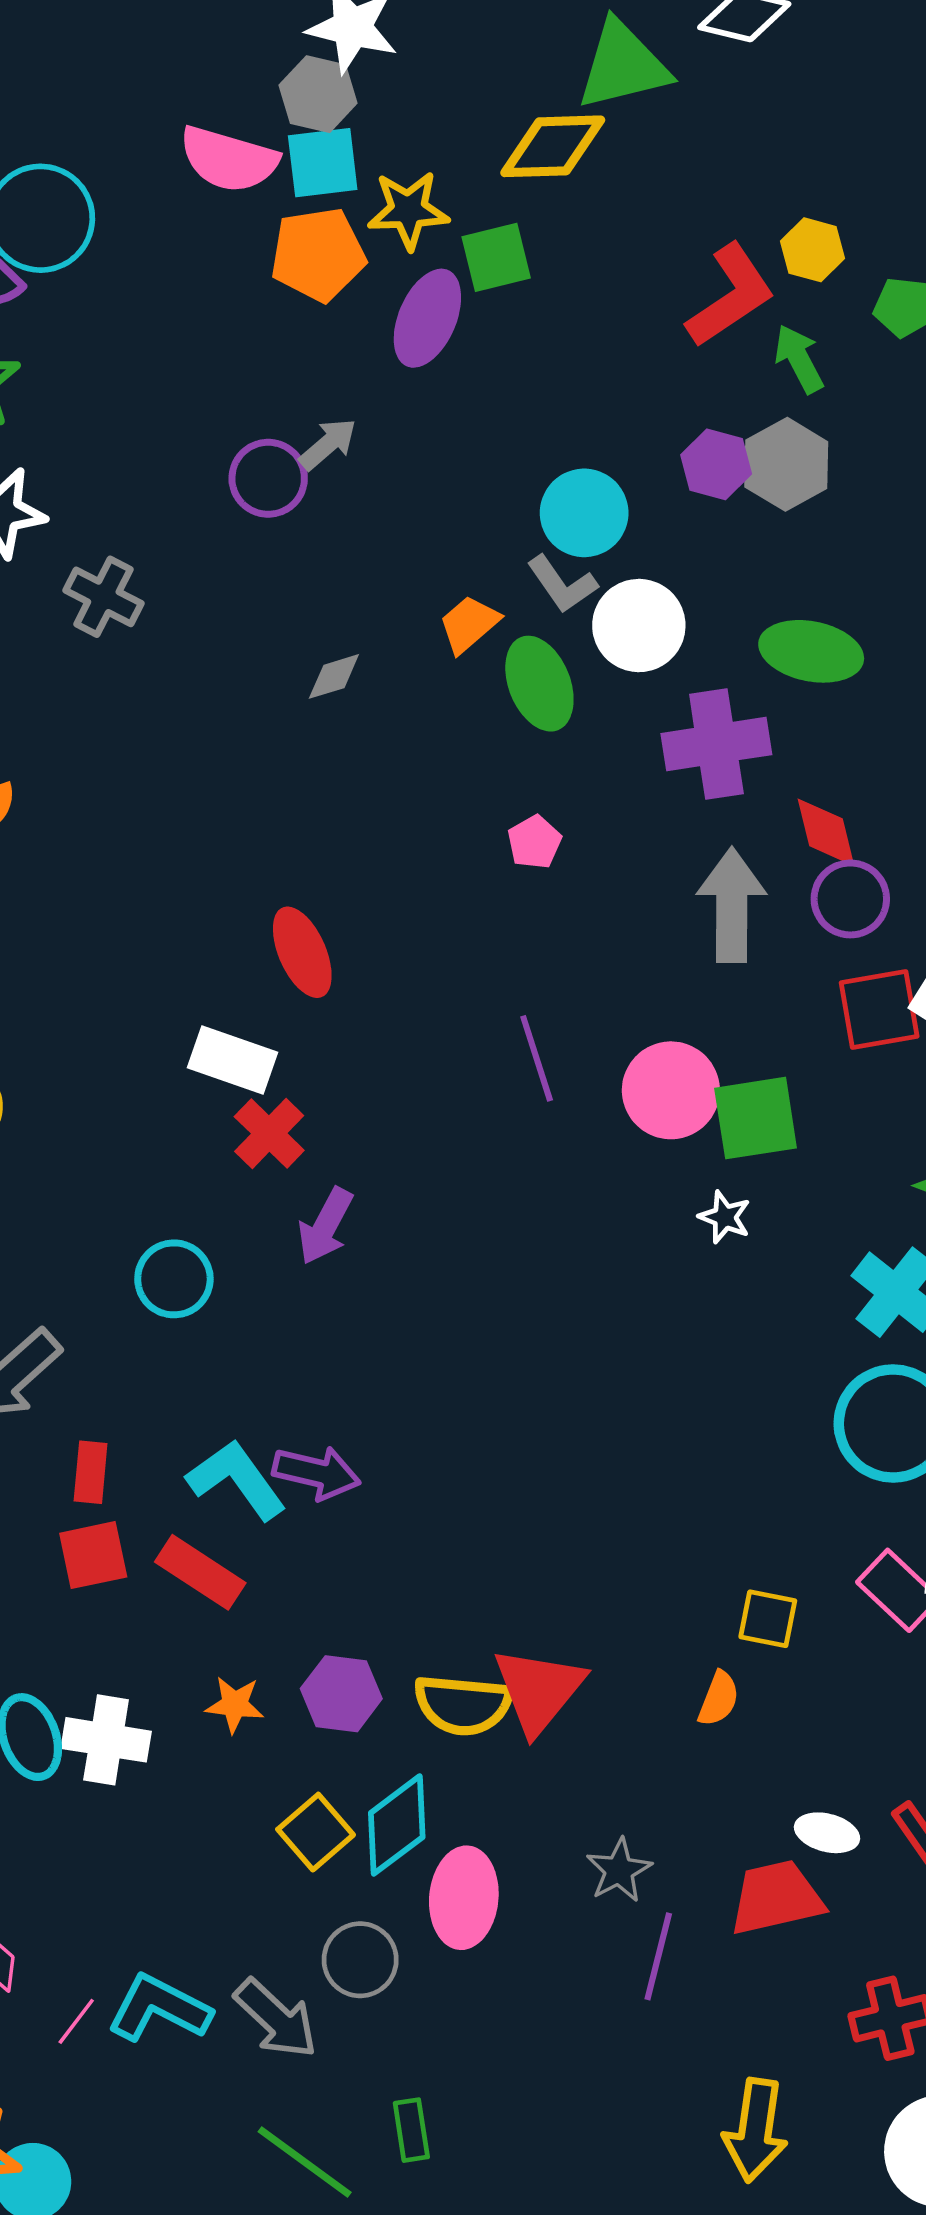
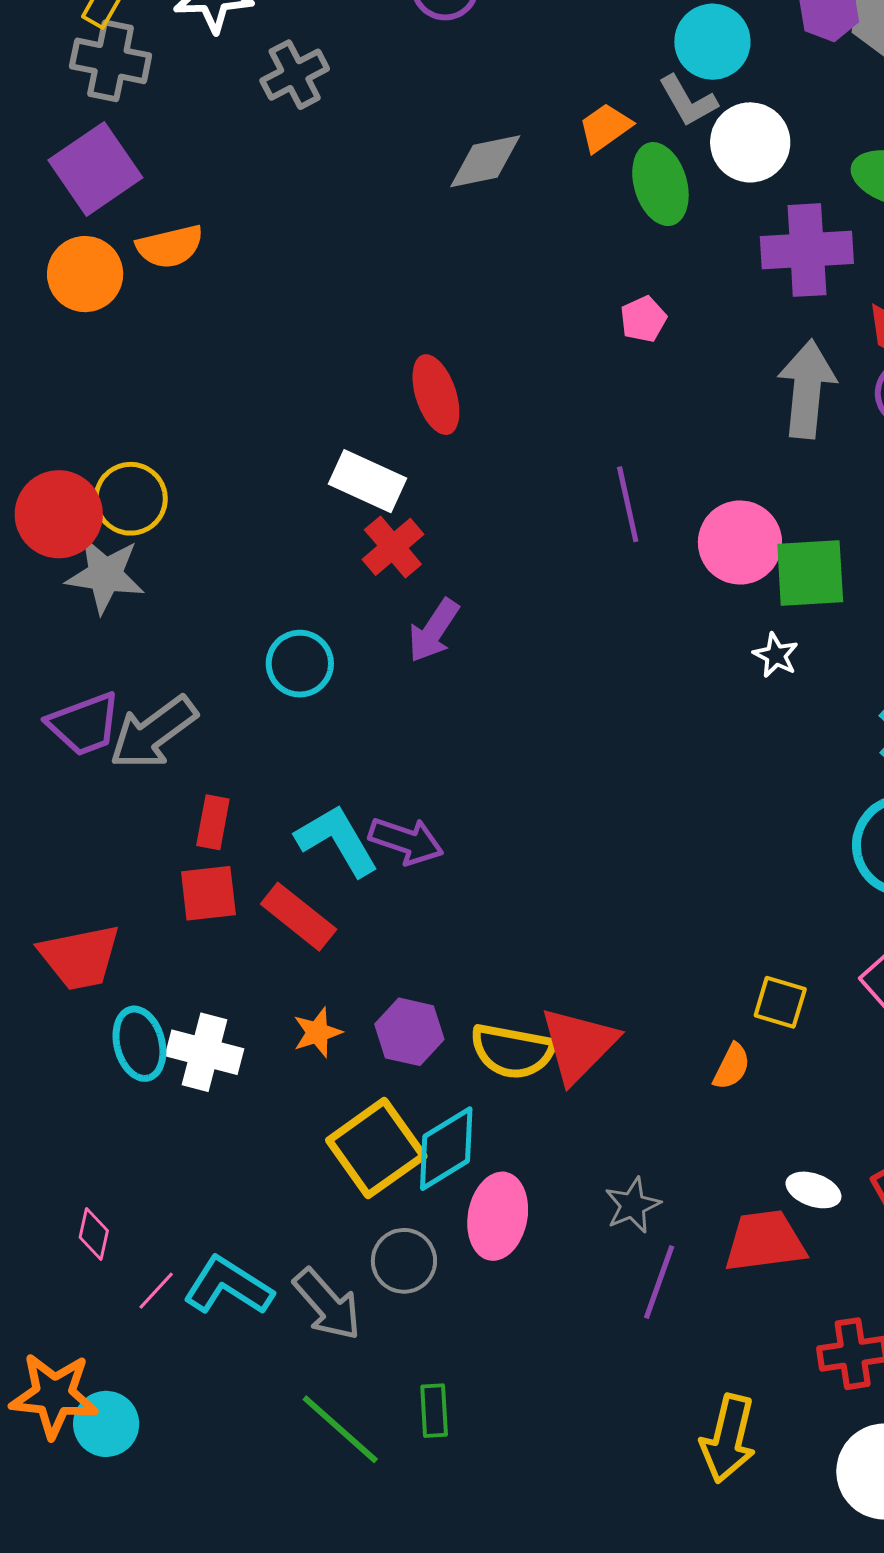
gray cross: (103, 597) -> (295, 75), turned 30
gray diamond: (334, 676) -> (485, 161), size x1.5
orange star: (235, 1705) -> (317, 1032), turned -30
yellow square: (316, 1832) -> (376, 1148), size x1.5

